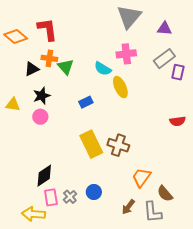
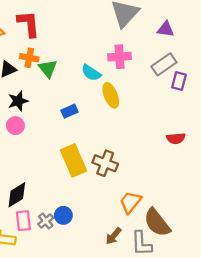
blue circle: (94, 192) -> (63, 215), moved
brown semicircle: (165, 194) -> (157, 223), size x1.5

